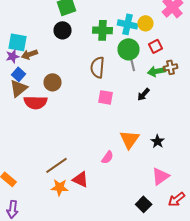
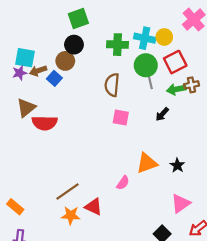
red square: (156, 46) -> (175, 62), size x1.5
blue square: (18, 74) -> (54, 78), moved
brown circle: (52, 82) -> (65, 61), moved
orange triangle: (130, 139) -> (147, 163), turned 35

